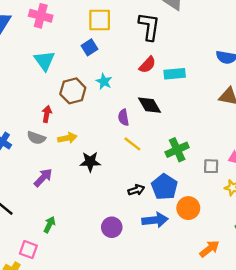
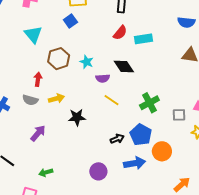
cyan star: (104, 81) -> (87, 62), moved
purple semicircle: (123, 117) -> (103, 78), turned -80
green arrow: (49, 225) -> (46, 172), turned -128

